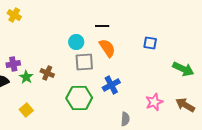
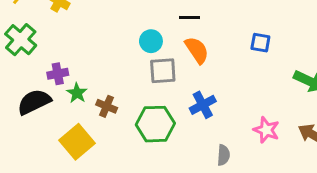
brown cross: (47, 73) -> (107, 106), moved
pink star: (154, 102) -> (266, 130), turned -30
yellow square: (26, 110) -> (77, 142), size x1.6

